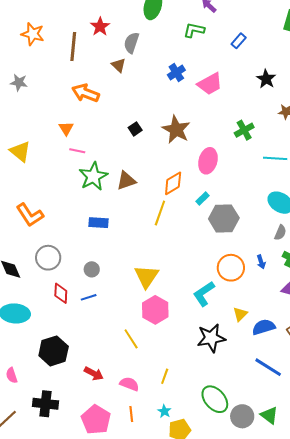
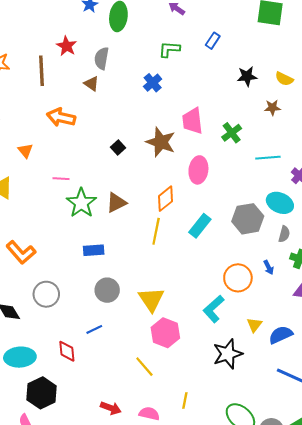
green L-shape: (194, 30) -> (169, 49), moved
black star: (266, 79) -> (247, 76), turned -30
pink trapezoid: (210, 84) -> (192, 121), moved, turned 120
orange triangle: (66, 128) -> (25, 151), moved
cyan rectangle: (203, 199) -> (200, 226), moved, size x1.6
gray hexagon: (224, 218) -> (248, 219), moved
gray circle: (92, 269) -> (107, 290), moved, size x1.5
red diamond: (61, 293) -> (67, 351), moved
black hexagon: (54, 351) -> (42, 393), moved

